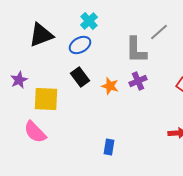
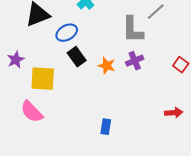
blue ellipse: (80, 45) -> (67, 33), moved

